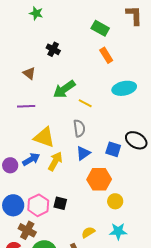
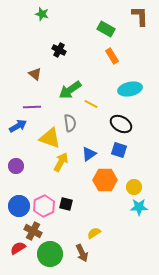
gray semicircle: (79, 128) -> (70, 123), moved
black ellipse: (136, 140) -> (121, 124), moved
blue arrow: (31, 159) -> (18, 126), moved
yellow circle: (115, 201) -> (134, 187), moved
cyan star: (118, 231) -> (139, 207), moved

